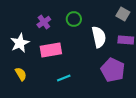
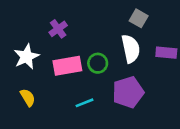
gray square: (123, 14) -> (139, 18), moved
green circle: (74, 19) -> (98, 63), moved
purple pentagon: (113, 70) -> (128, 92), moved, turned 30

